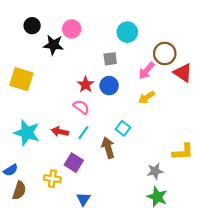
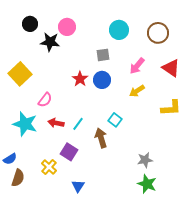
brown circle: (165, 53) -> (158, 33), moved
yellow square: (21, 79) -> (20, 74), turned 30
pink semicircle: (81, 107) -> (45, 100), moved, turned 91
yellow L-shape: (183, 152) -> (171, 108), moved
yellow cross: (52, 179) -> (49, 167), turned 35

